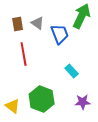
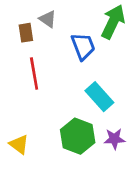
gray triangle: (38, 23) -> (48, 19), moved
cyan rectangle: (72, 71) -> (99, 97), size x1.5
green hexagon: (42, 99) -> (78, 136), moved

